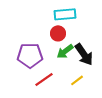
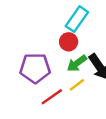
cyan rectangle: (65, 14) -> (77, 19), turned -50
yellow line: (77, 80) -> (77, 85), moved

